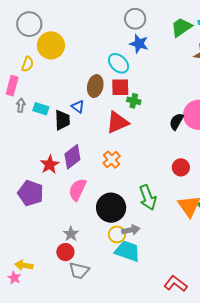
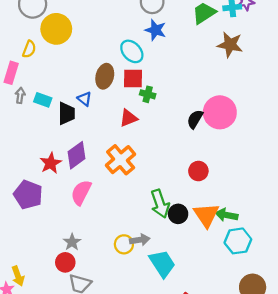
red triangle: (117, 122) -> (128, 118), size x0.7
orange cross: (112, 160) -> (121, 160), size x1.5
black circle: (111, 208) -> (178, 214), moved, size x0.6
cyan trapezoid: (127, 251) -> (162, 264), moved, turned 36
yellow arrow: (24, 265) -> (18, 276), turned -120

